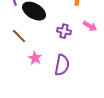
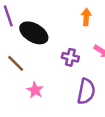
purple semicircle: (62, 65) -> (86, 91), moved

